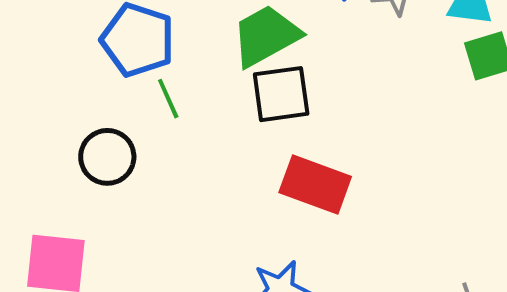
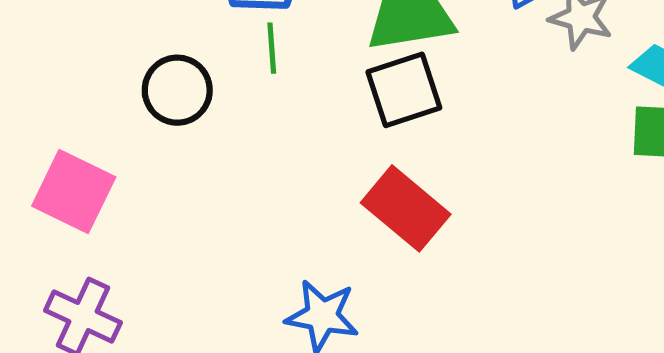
black square: (281, 94) -> (404, 90), turned -30

